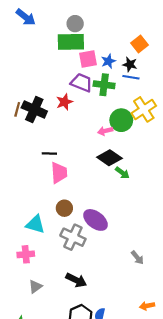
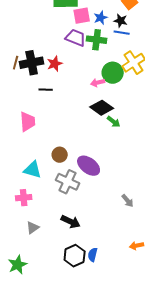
red star: (64, 102) -> (55, 64), moved
black cross: (34, 109) -> (32, 63), turned -35
black line: (49, 153) -> (46, 90), moved
pink trapezoid: (59, 173) -> (28, 122), moved

